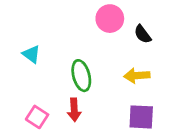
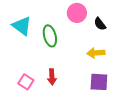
cyan triangle: (31, 54) -> (22, 26), moved, size x1.5
green ellipse: (81, 76) -> (50, 36), moved

